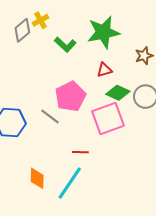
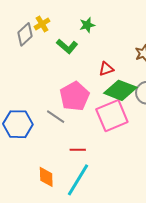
green star: (103, 32) -> (87, 25), moved, size x0.5
green diamond: (118, 93) -> (120, 90), size x1.4
red line: (80, 152) -> (78, 150), moved

